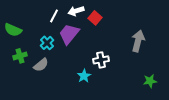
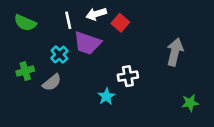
white line: (54, 16) -> (68, 20), turned -40
green semicircle: (13, 30) -> (25, 23), moved
purple trapezoid: (69, 34) -> (87, 43), turned -110

